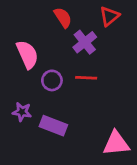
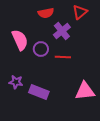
red semicircle: (63, 18) -> (46, 13), turned 112
purple circle: (52, 80) -> (41, 49), moved
pink triangle: (116, 143) -> (85, 91), moved

